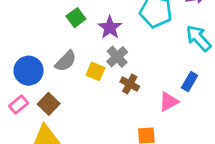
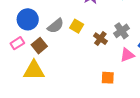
gray cross: (117, 57) -> (122, 31), moved
gray semicircle: (66, 61) -> (56, 26), moved

